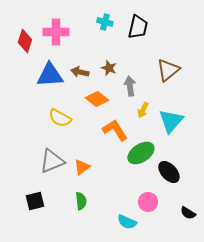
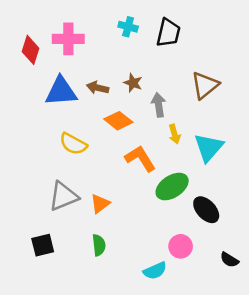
yellow arrow: (143, 110) -> (174, 134), turned -42
cyan semicircle: (127, 222) -> (155, 271), turned -48

